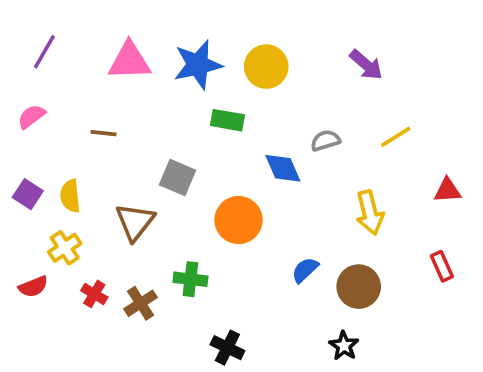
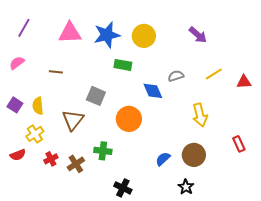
red triangle: (447, 190) -> (244, 82), moved
blue semicircle: (305, 270) -> (163, 159), moved
red cross: (94, 294) -> (51, 159), turned 32

